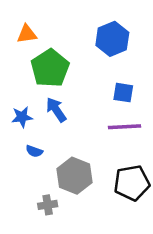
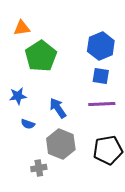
blue hexagon: (112, 39) -> (101, 46), moved
blue arrow: (56, 110) -> (58, 108), moved

